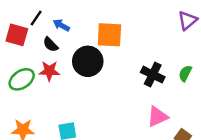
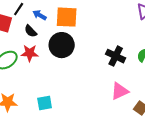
orange square: (109, 35) -> (67, 17), moved

